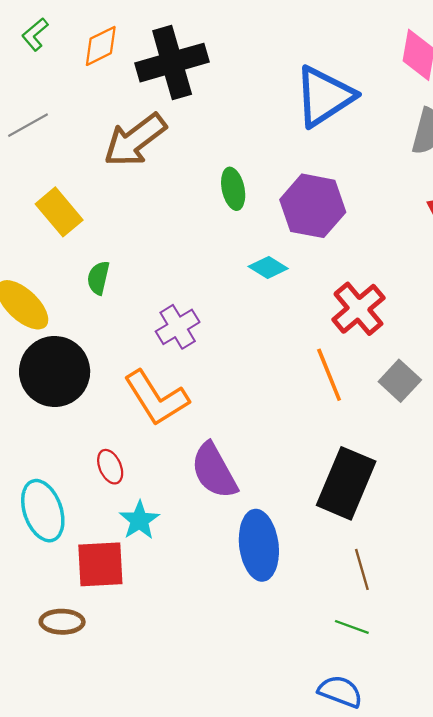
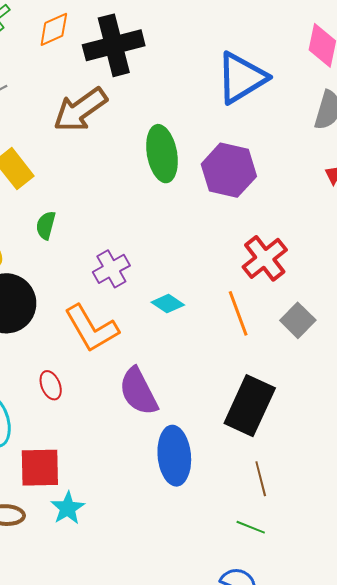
green ellipse: (233, 189) -> (162, 154), size x1.6
cyan diamond: (268, 268) -> (168, 304), moved
cyan star: (139, 520) -> (68, 508), moved

